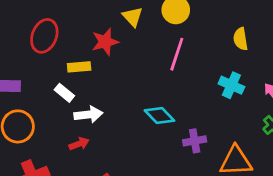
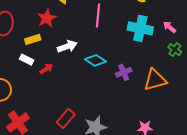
cyan cross: (231, 85) -> (140, 28), size x1.4
white arrow: (88, 115) -> (67, 46), moved
red arrow: (79, 144) -> (46, 69), moved

